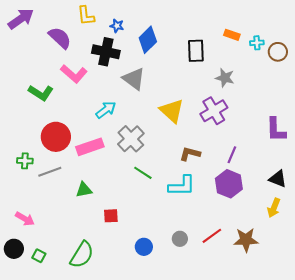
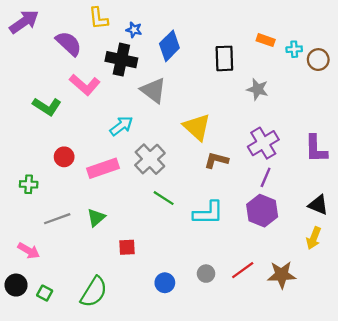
purple cross: (214, 111) -> (263, 143), moved
red circle: (56, 137) -> (64, 157), size x0.6
brown L-shape: (190, 154) -> (216, 160), moved
gray line: (50, 172) -> (57, 219), moved
green triangle: (84, 190) -> (96, 217), turned -30

